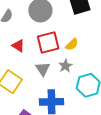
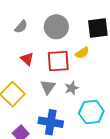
yellow semicircle: (72, 44) -> (82, 53), moved

